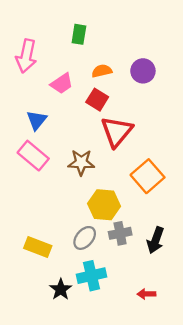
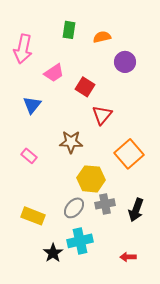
orange semicircle: (102, 71) -> (102, 37), moved
red triangle: (117, 132) -> (102, 115), size x0.7
pink rectangle: (33, 156) -> (29, 156), moved, size x0.6

